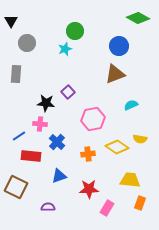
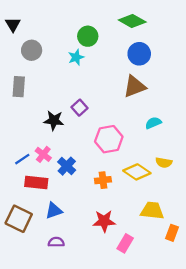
green diamond: (138, 18) -> (132, 21), moved
pink cross: (40, 124) -> (43, 154), moved, turned 32
blue triangle: (59, 176) -> (54, 211), moved
orange rectangle: (140, 203) -> (172, 233), moved

